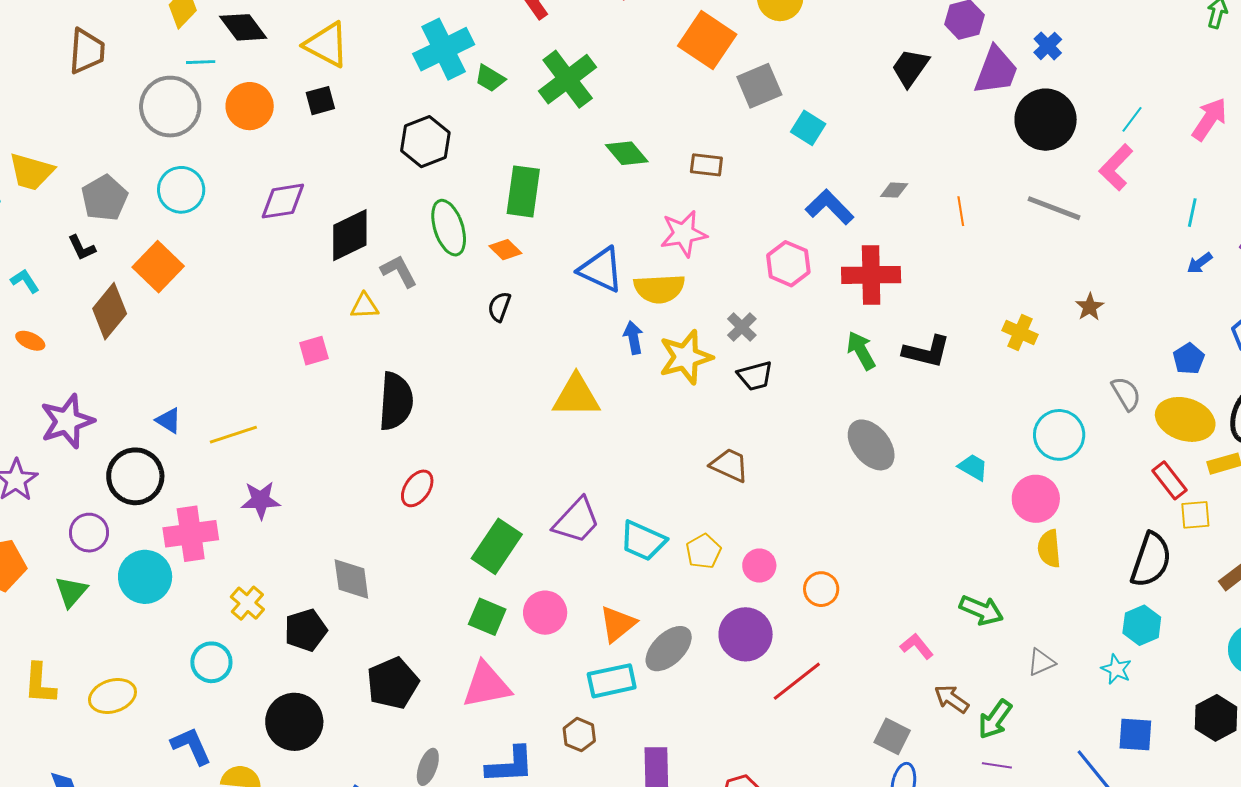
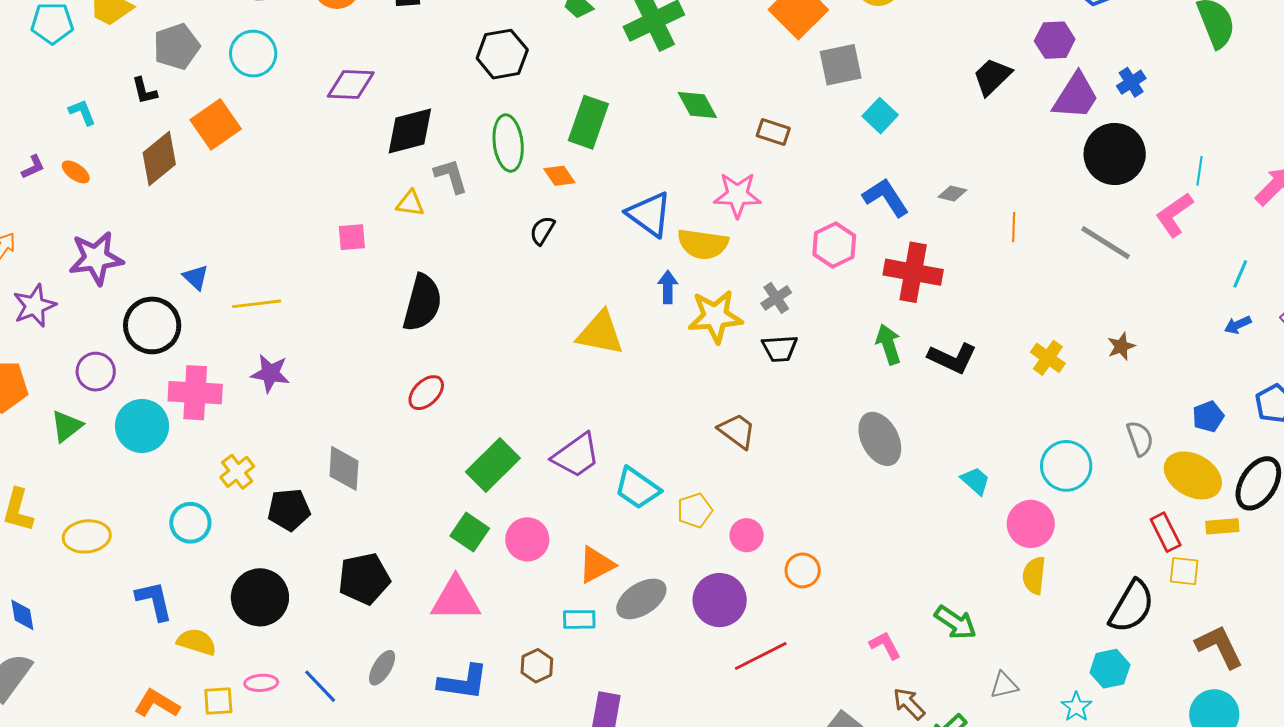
cyan line: (1132, 119) -> (1199, 171), turned -40
cyan rectangle: (612, 681) -> (579, 619), size x0.7

